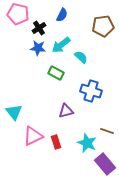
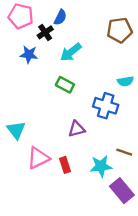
blue semicircle: (62, 15) -> (60, 17), moved
blue star: (38, 48) -> (29, 55), moved
cyan semicircle: (81, 57) -> (125, 81), moved, turned 128
cyan star: (87, 143) -> (101, 166), turned -30

